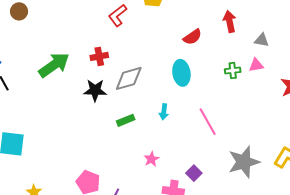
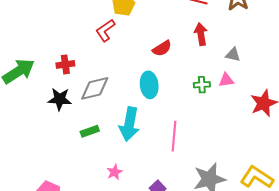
red L-shape: (118, 15) -> (105, 30), moved
cyan arrow: (164, 112) -> (129, 124), size x2.0
pink line: (208, 122) -> (174, 136), turned 32

